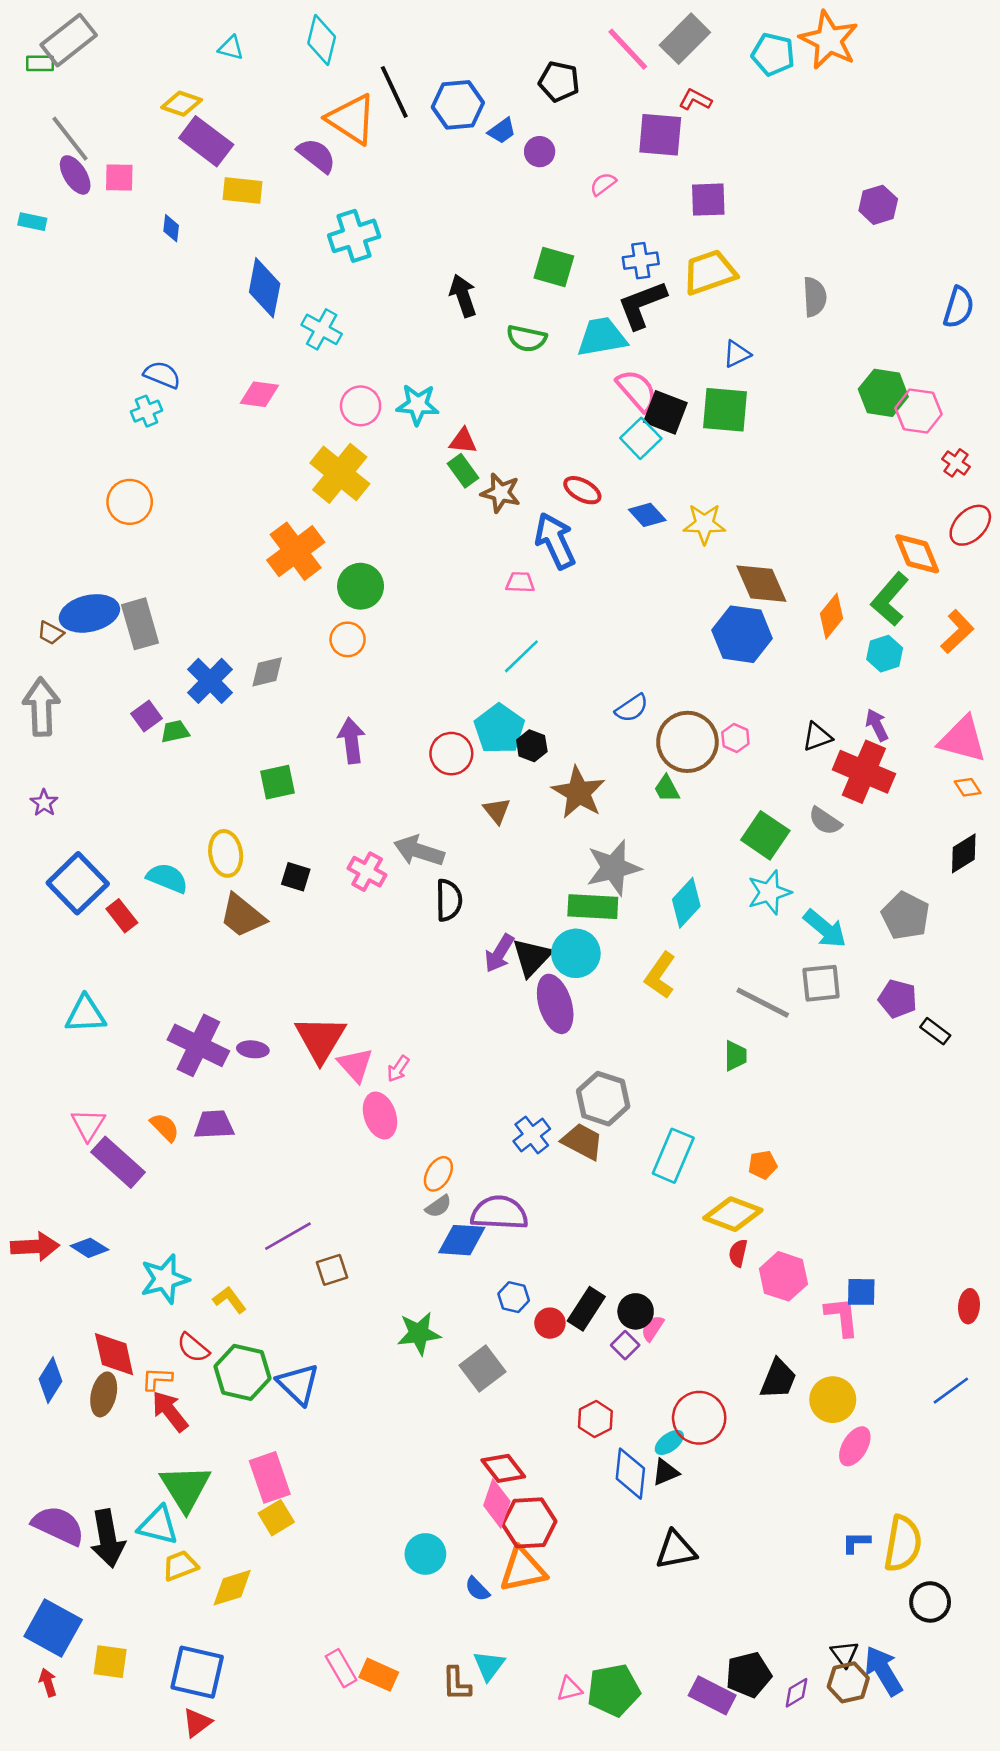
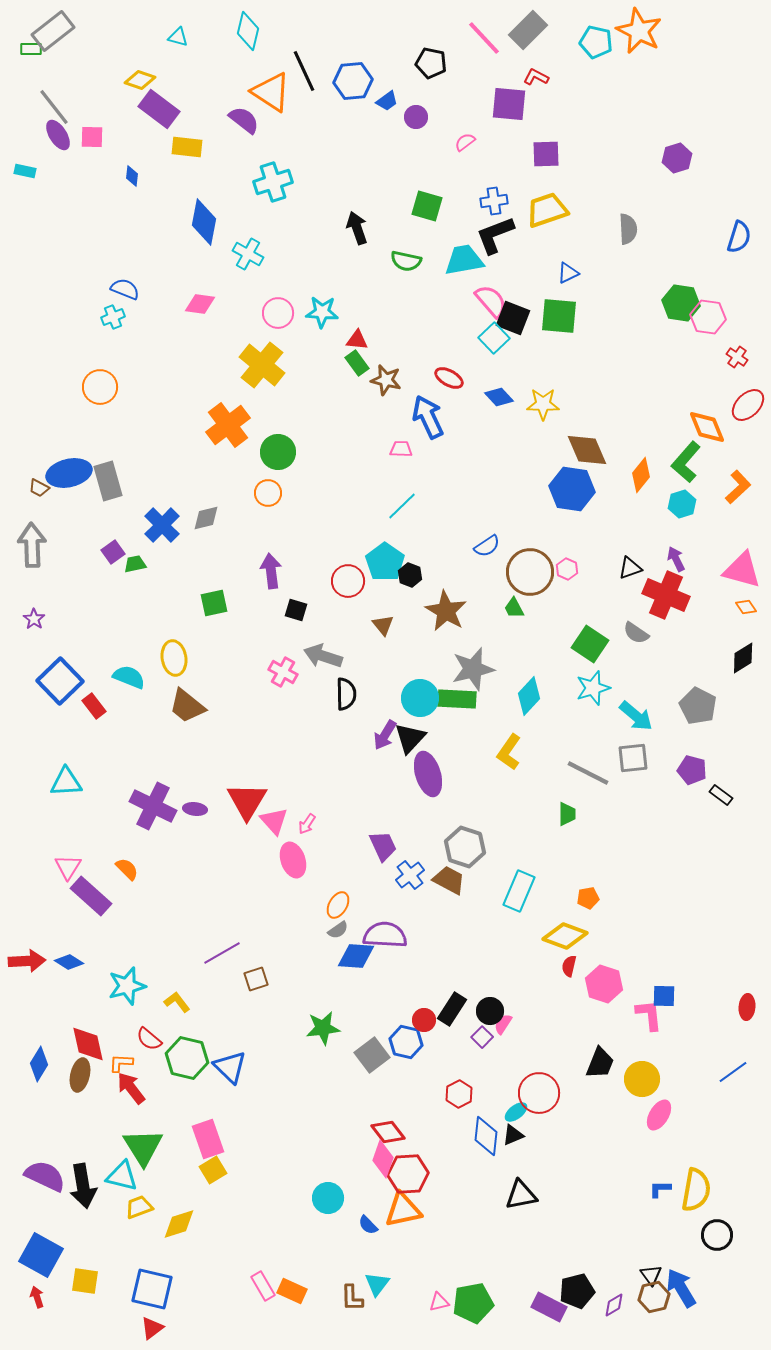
black square: (296, 877) -> (296, 610), moved
cyan circle: (576, 953) -> (420, 698), moved
purple trapezoid: (214, 1125) -> (383, 846), moved, turned 68
blue hexagon: (514, 1297) -> (406, 1042), moved, size x1.4

